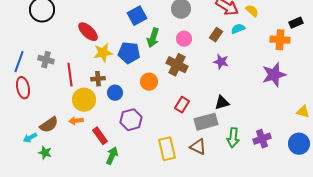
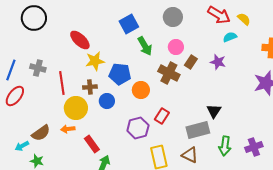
brown rectangle: (216, 35) -> (191, 62), moved
green arrow: (153, 38) -> (145, 46), turned -48
blue pentagon: (129, 53) -> (120, 74), moved
purple star: (221, 62) -> (218, 62), moved
red ellipse: (23, 88) -> (15, 96), turned 50
black triangle: (222, 103) -> (214, 111), turned -42
red rectangle: (182, 105) -> (162, 116), moved
purple hexagon: (131, 120) -> (138, 128), moved

